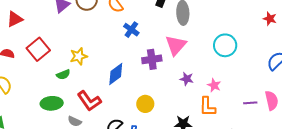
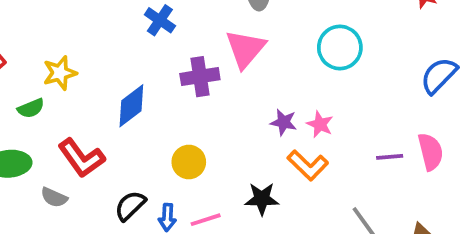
purple star: (187, 79) -> (284, 122), moved
orange L-shape: (207, 107) -> (308, 165), turned -45

